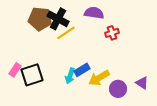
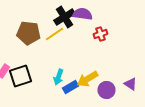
brown pentagon: (40, 19) -> (28, 33), moved
black cross: (58, 19) -> (64, 17), moved, turned 30
blue rectangle: (82, 70) -> (70, 87), moved

